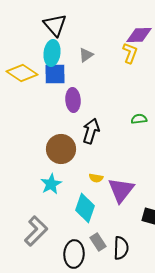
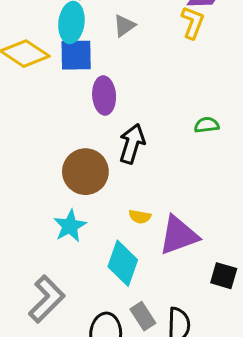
purple triangle: (121, 190) -> (179, 235), turned 32

